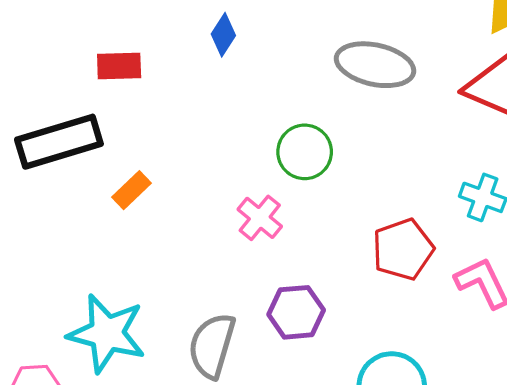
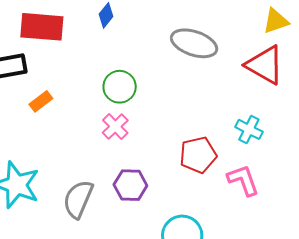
red rectangle: (119, 66) -> (42, 27), size x1.6
green circle: (305, 152) -> (120, 87), moved

